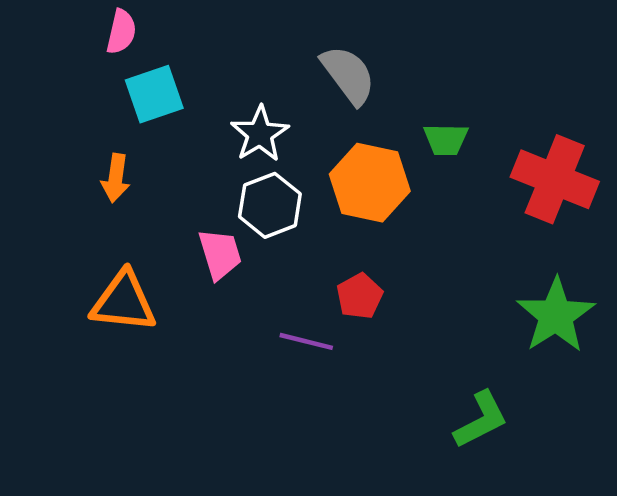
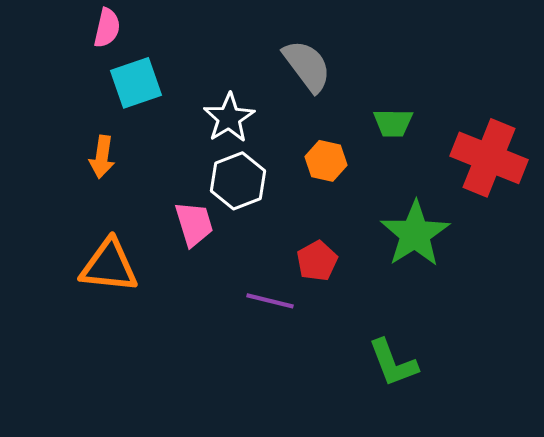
orange hexagon: (370, 183) -> (326, 161), size x0.6
green star: (556, 315) -> (415, 234), moved
green L-shape: (481, 420) -> (393, 363), moved, turned 96

